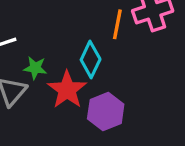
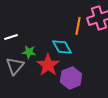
cyan diamond: (91, 59) -> (62, 47), turned -55

